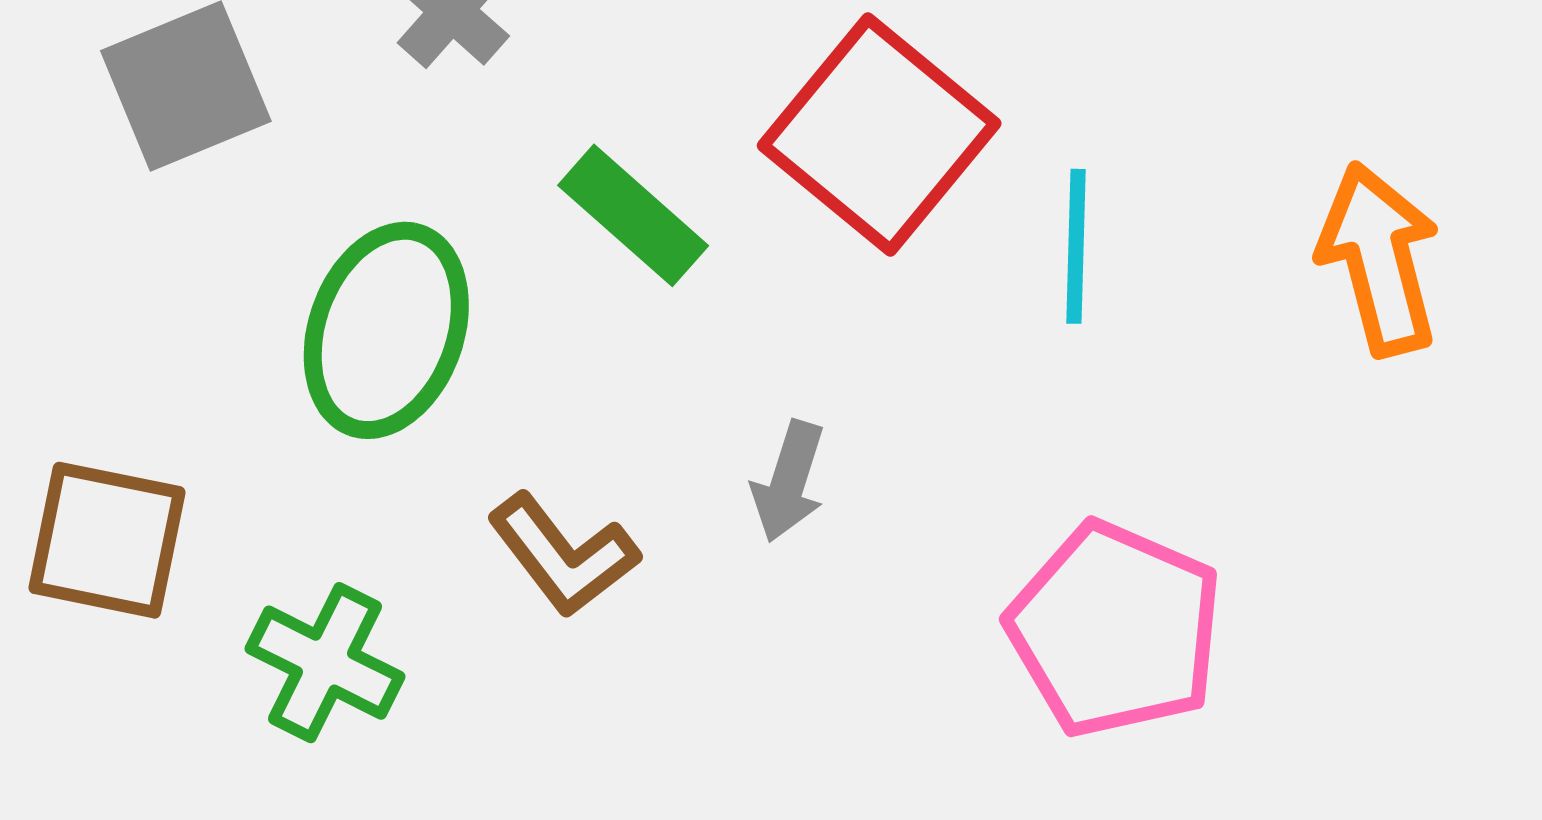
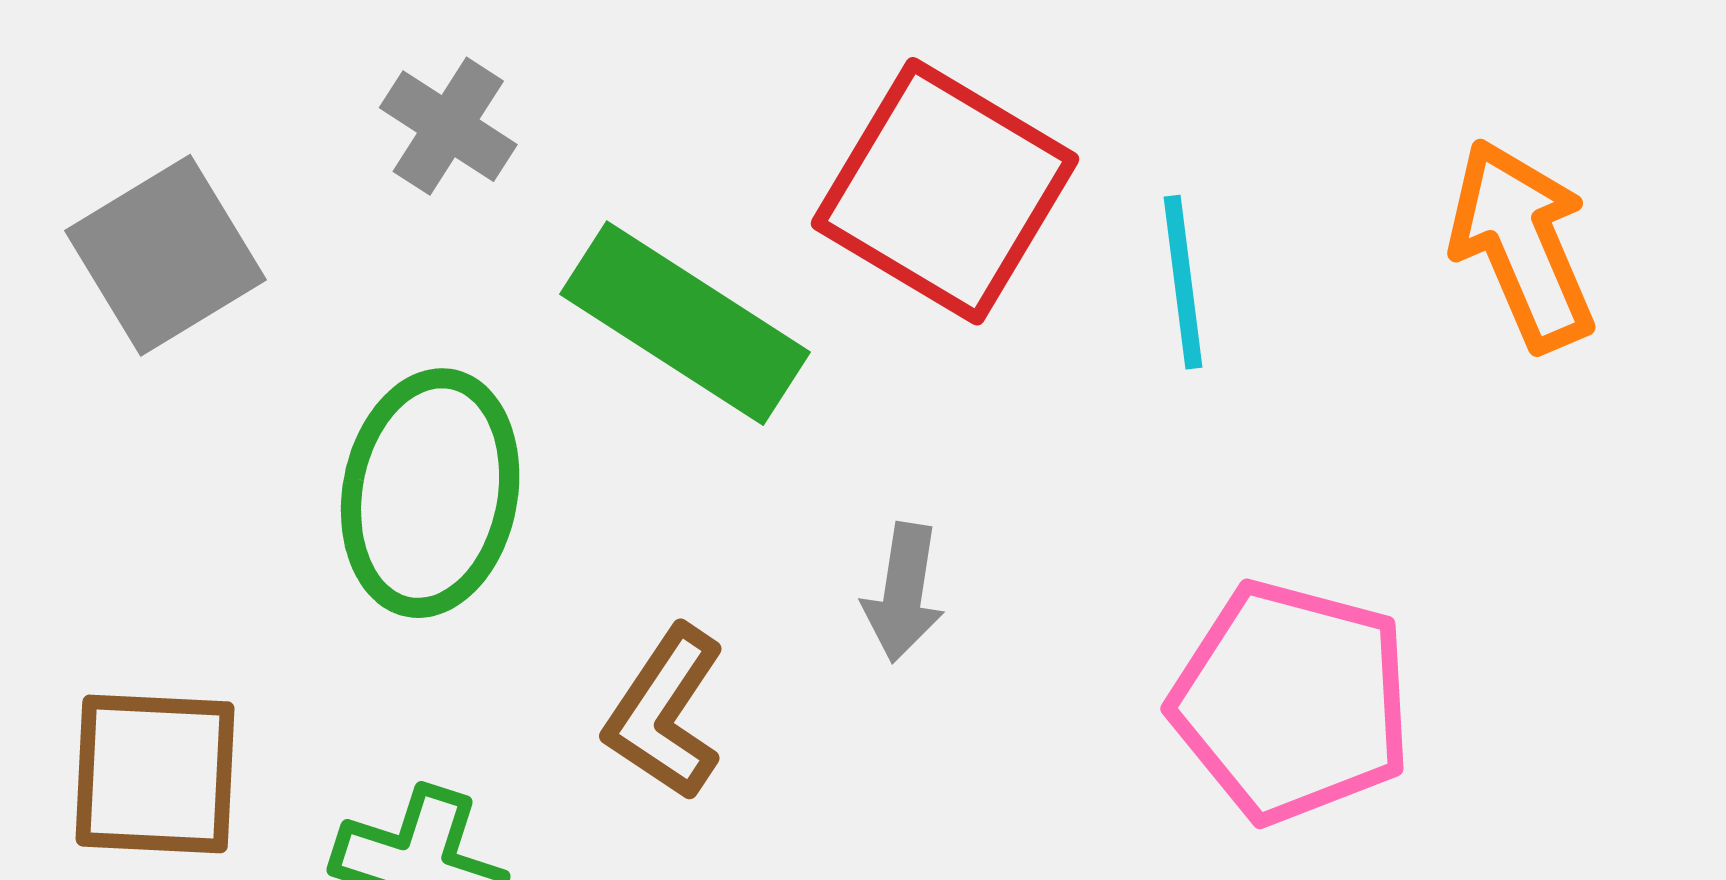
green rectangle: (633, 215) -> (685, 323), size x1.4
brown L-shape: (563, 555) -> (665, 713), turned 80

